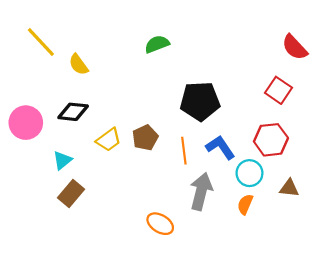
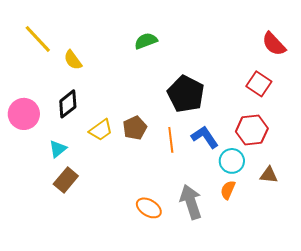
black pentagon: (200, 101) -> (186, 94), turned 30
black diamond: (73, 112) -> (68, 104), turned -44
gray arrow: (201, 191) -> (191, 202), moved, turned -32

